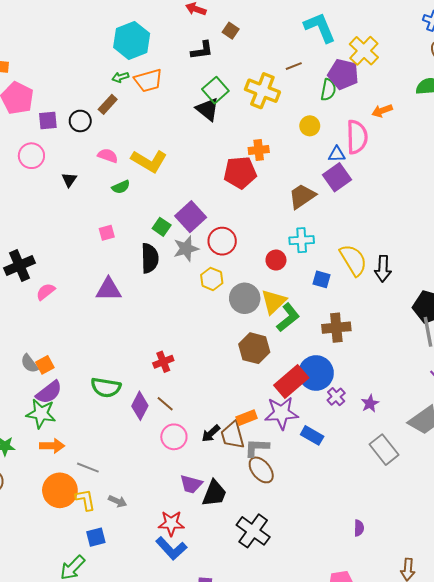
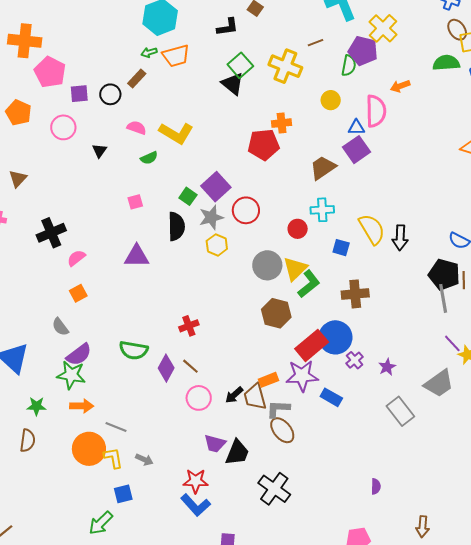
yellow hexagon: (212, 279) -> (217, 245), moved
orange square: (45, 365) -> (78, 293), moved

